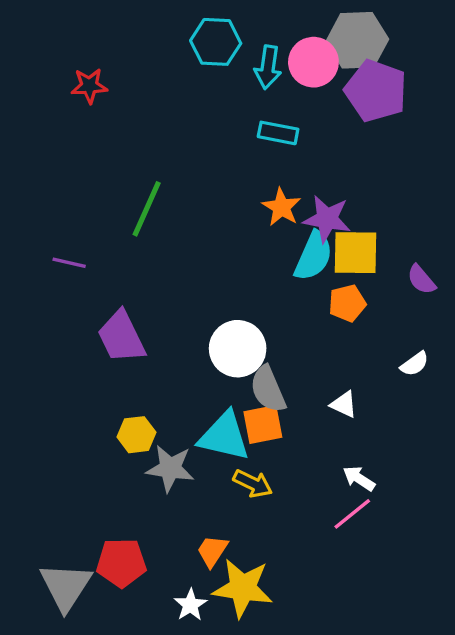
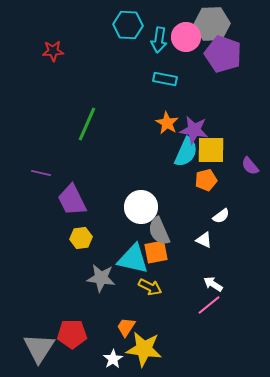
purple line: (69, 263) -> (41, 173), moved
white semicircle: (415, 364) -> (221, 216), moved
yellow hexagon: (136, 435) -> (81, 238), moved

